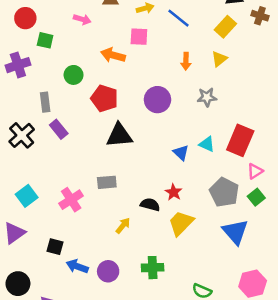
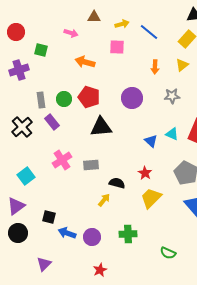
red circle: (25, 18) -> (16, 32), moved
orange arrow: (113, 55) -> (85, 62), moved
green circle: (74, 75) -> (64, 99), moved
pink cross: (71, 200) -> (62, 160), moved
black semicircle: (150, 205) -> (117, 183), moved
black circle: (18, 284) -> (18, 233), moved

